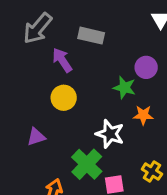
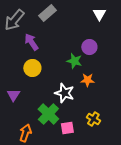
gray rectangle: (91, 36) -> (47, 13), moved, turned -54
purple triangle: (36, 137) -> (13, 95), turned -40

